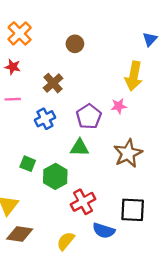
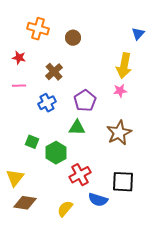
orange cross: (20, 33) -> (38, 29), moved, turned -30
pink star: (119, 106) -> (120, 91), moved

